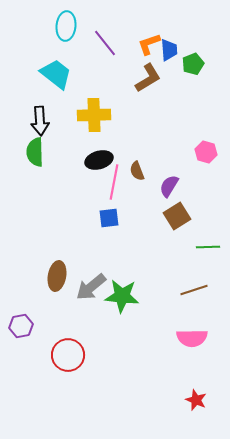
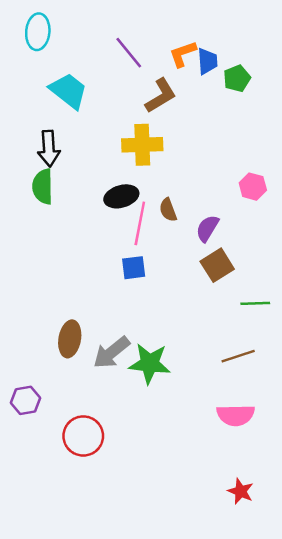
cyan ellipse: (66, 26) -> (38, 32), moved
brown L-shape: (148, 78) -> (161, 96), moved
yellow cross: (94, 115) -> (142, 145), moved

